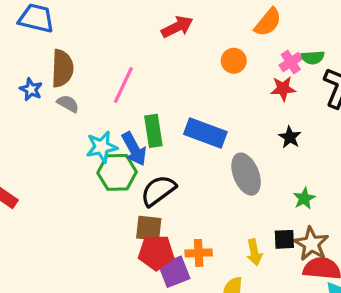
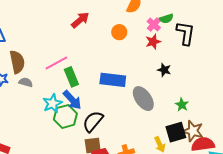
pink line: (123, 85) -> (56, 63), turned 50
green rectangle: (153, 131) -> (71, 77), moved
black square: (284, 239) -> (176, 132), size x1.5

